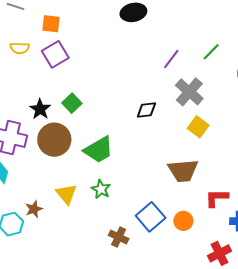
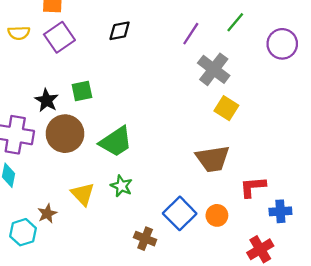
green square: (72, 103) -> (82, 91), turned 36
black diamond: (146, 110) -> (120, 31), moved

